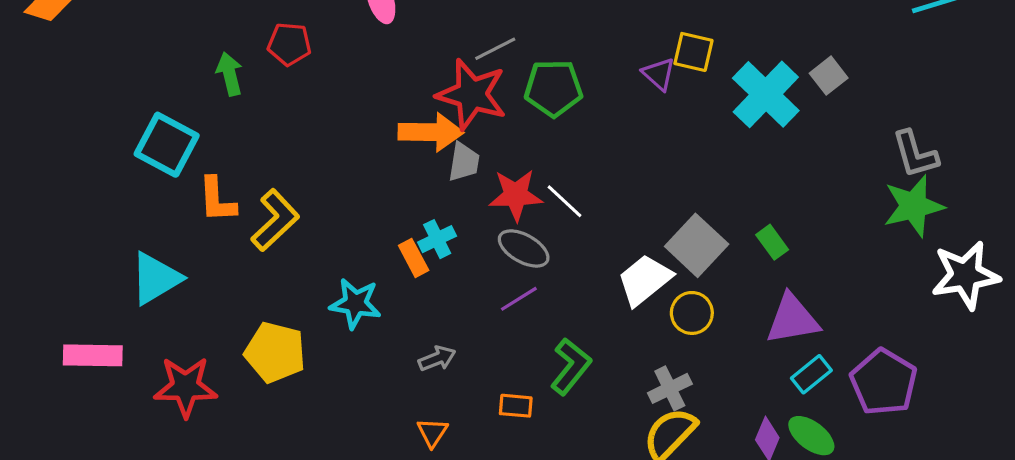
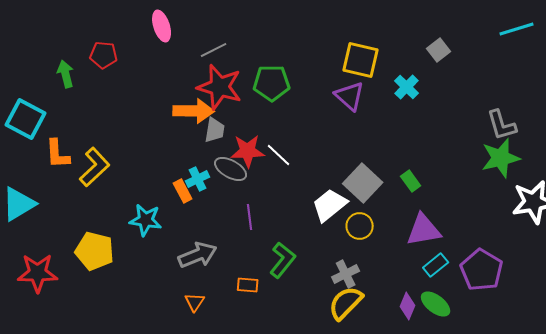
gray line: (495, 49) -> (214, 50), moved
yellow square: (693, 52) -> (361, 60), size x1.4
purple triangle: (659, 74) -> (350, 96), moved, size x1.4
gray square: (829, 76) -> (439, 50), moved
cyan cross: (766, 94) -> (407, 87), size x0.6
gray ellipse: (524, 248) -> (231, 169), moved
purple line: (519, 299) -> (250, 217), turned -65
gray arrow: (437, 359) -> (198, 255), size x1.6

